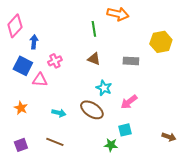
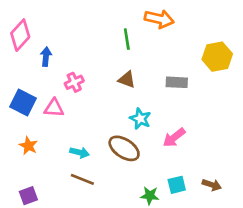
blue square: (23, 66) -> (23, 103), moved
cyan square: (125, 130) -> (177, 185), moved
brown arrow: (169, 137) -> (212, 185), moved
brown line: (55, 142) -> (82, 179), moved

